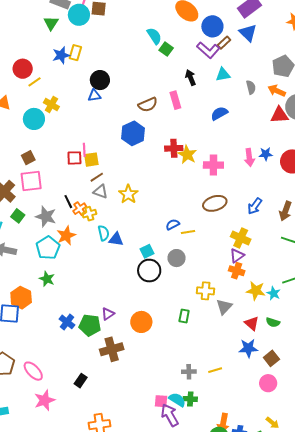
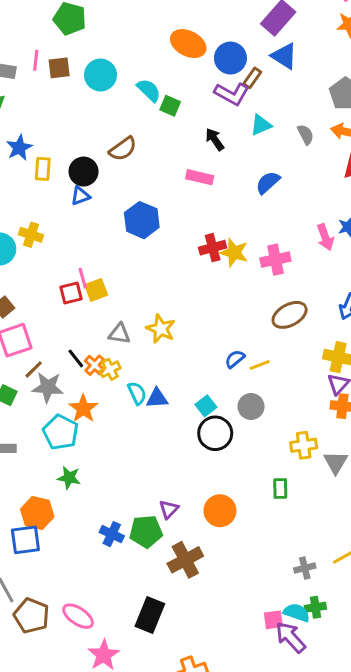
cyan circle: (79, 15) -> (100, 75), moved
yellow rectangle: (75, 53) -> (43, 169), moved
pink rectangle: (175, 100) -> (200, 177), turned -48
yellow cross: (51, 105) -> (31, 235), moved
brown semicircle: (148, 105) -> (123, 149), moved
blue hexagon: (133, 133) -> (142, 220), moved
brown line: (97, 177) -> (34, 369), moved
black rectangle: (81, 381) -> (150, 615), size x1.6

